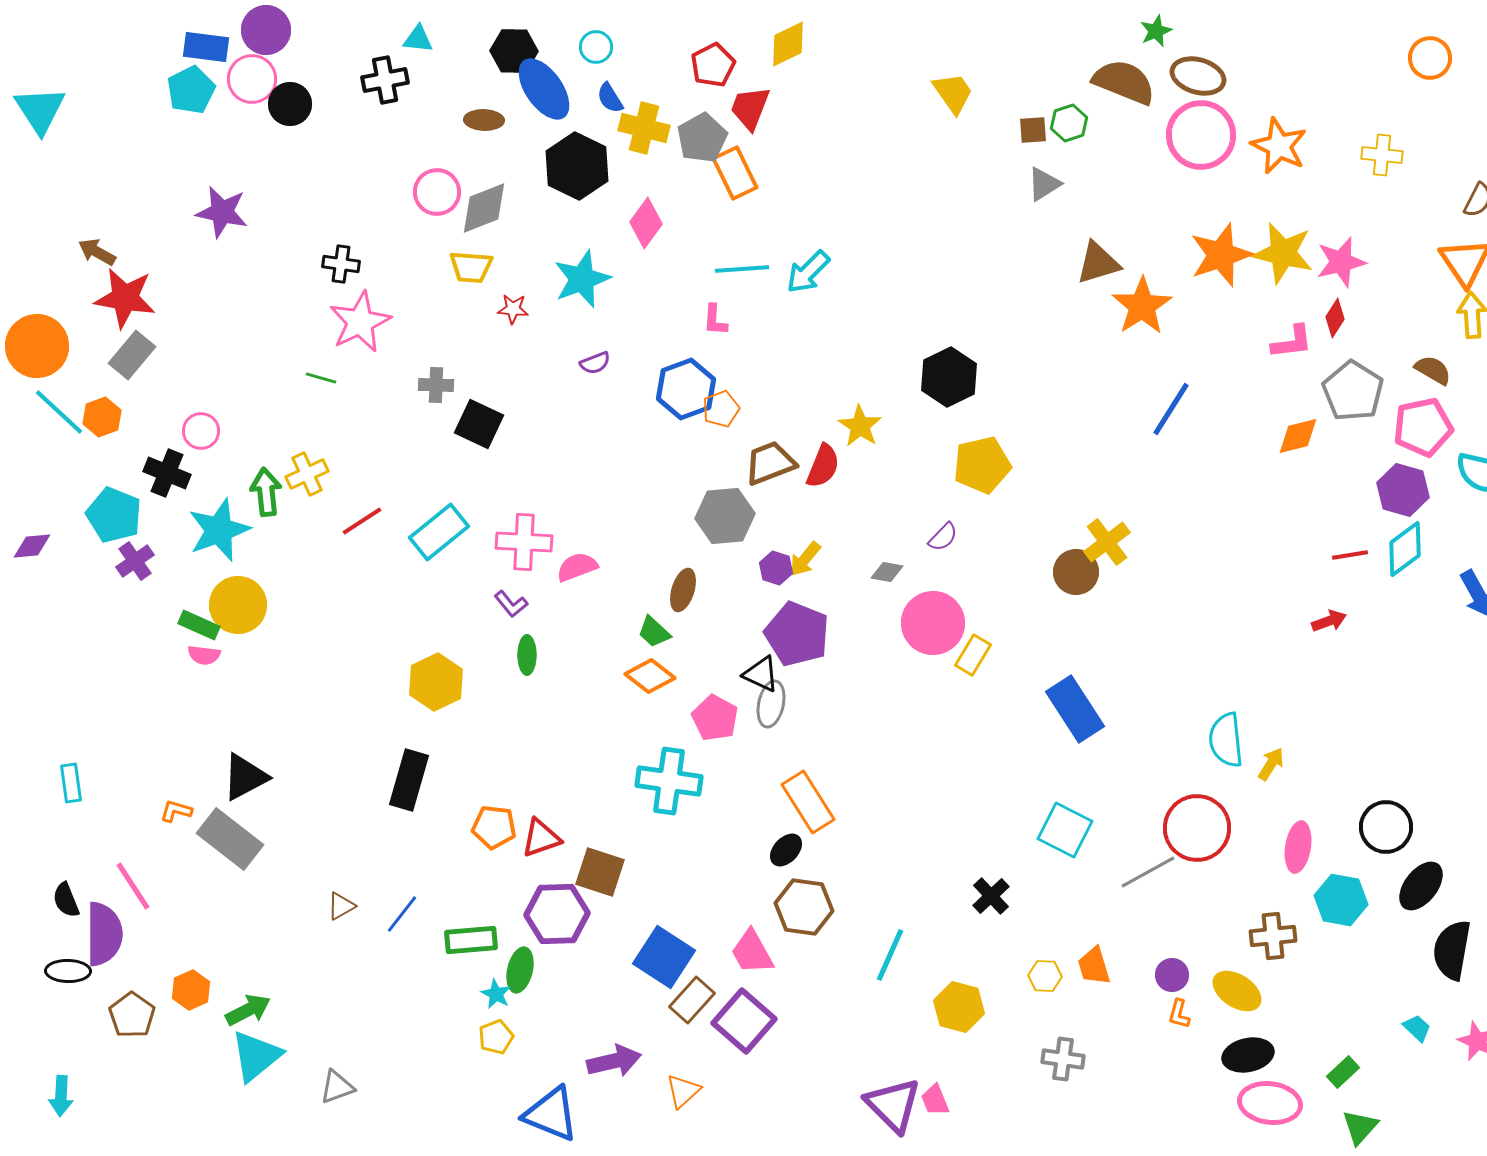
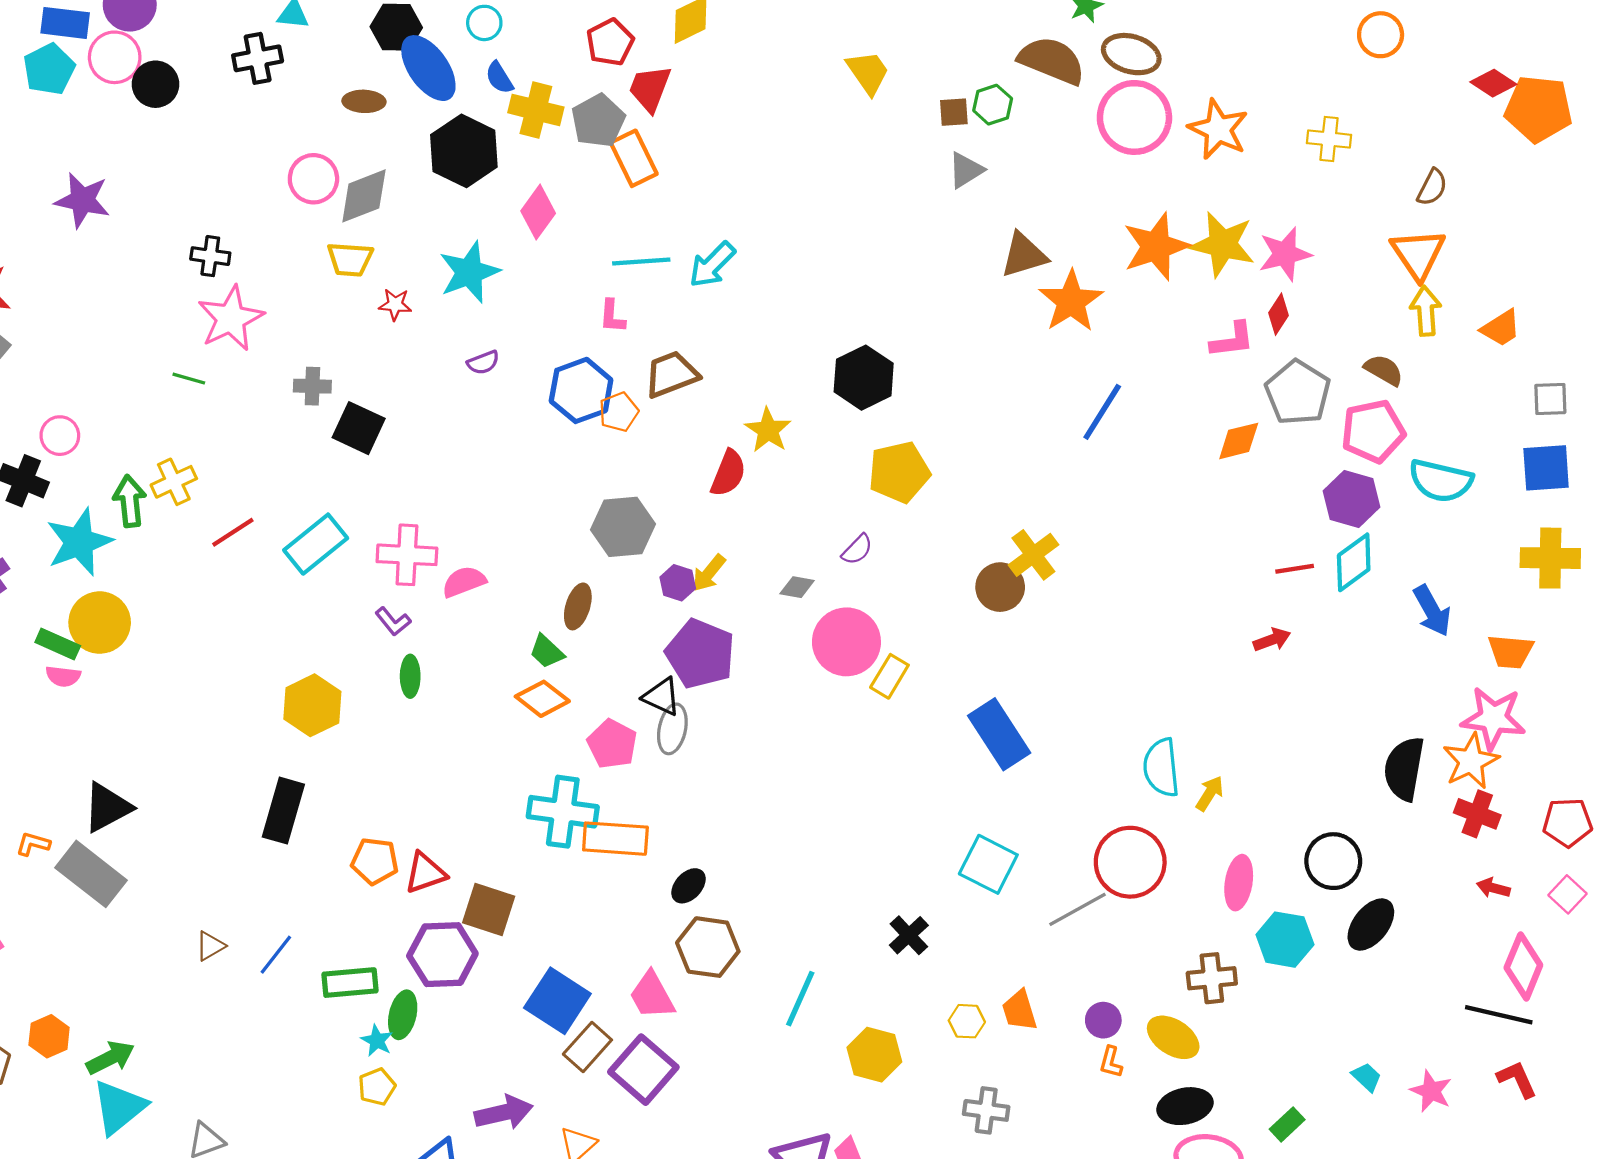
brown trapezoid: (770, 463) -> (671, 374), moved
orange rectangle: (808, 802) -> (615, 839), moved, turned -54
black semicircle: (1452, 950) -> (1404, 769), moved

